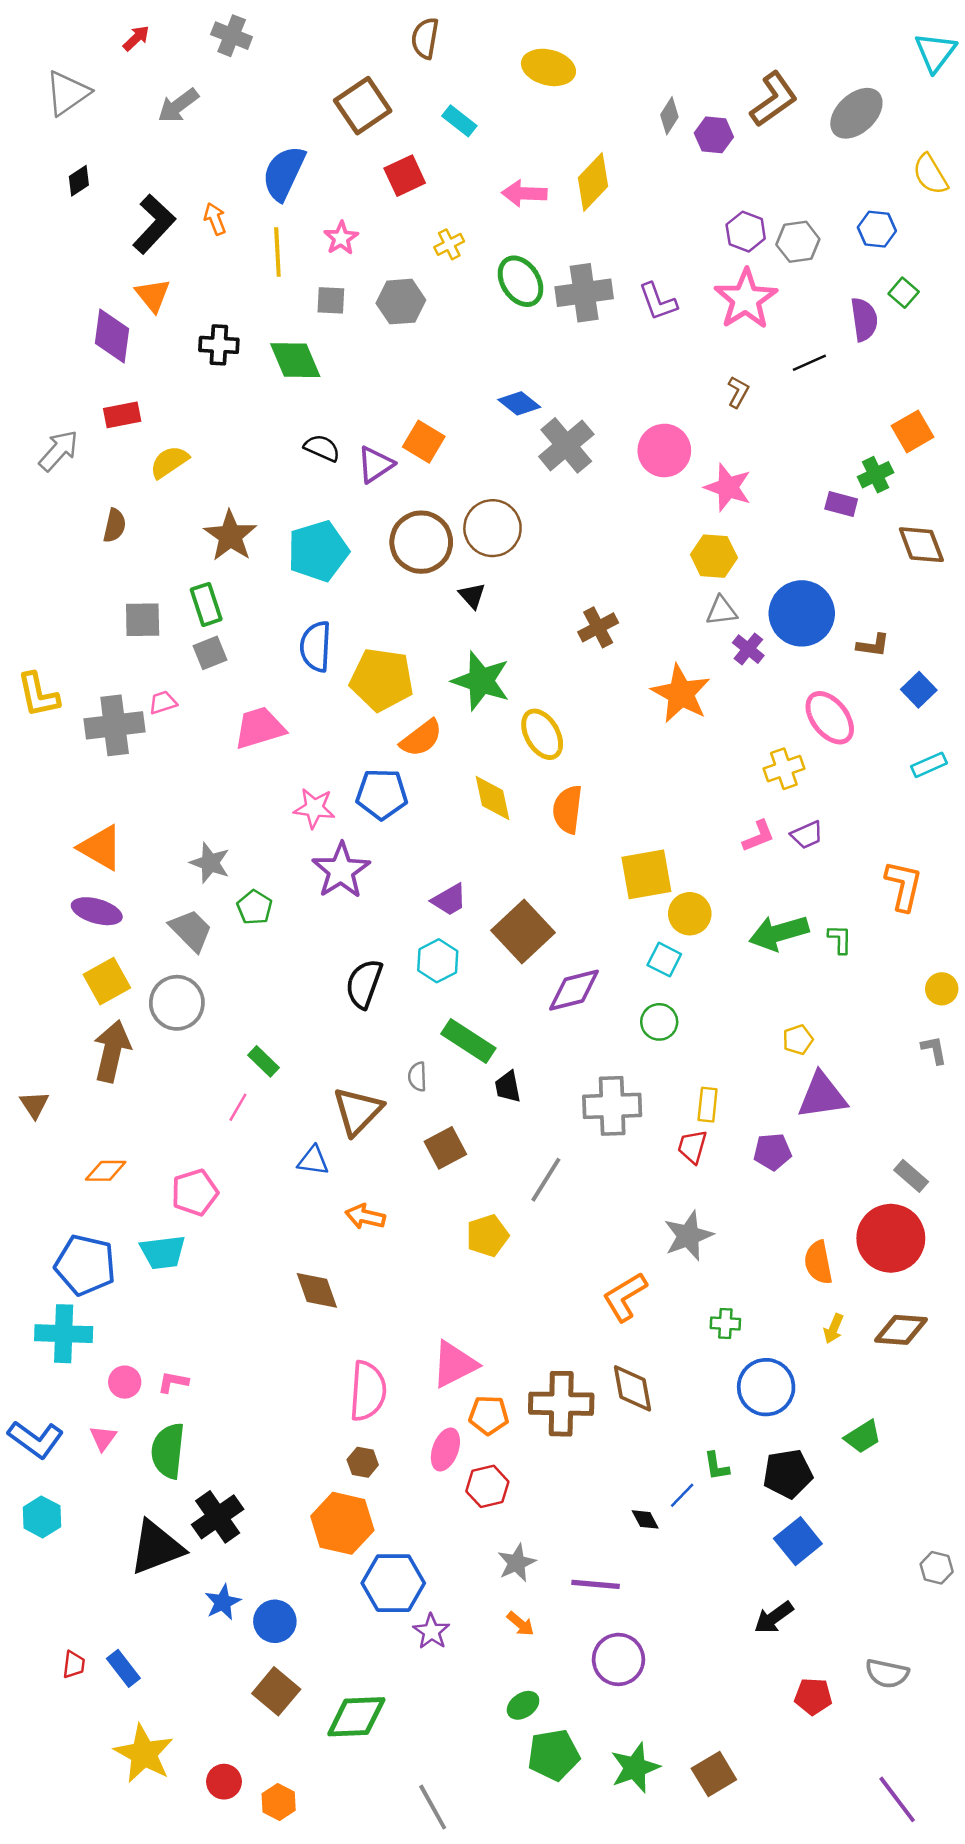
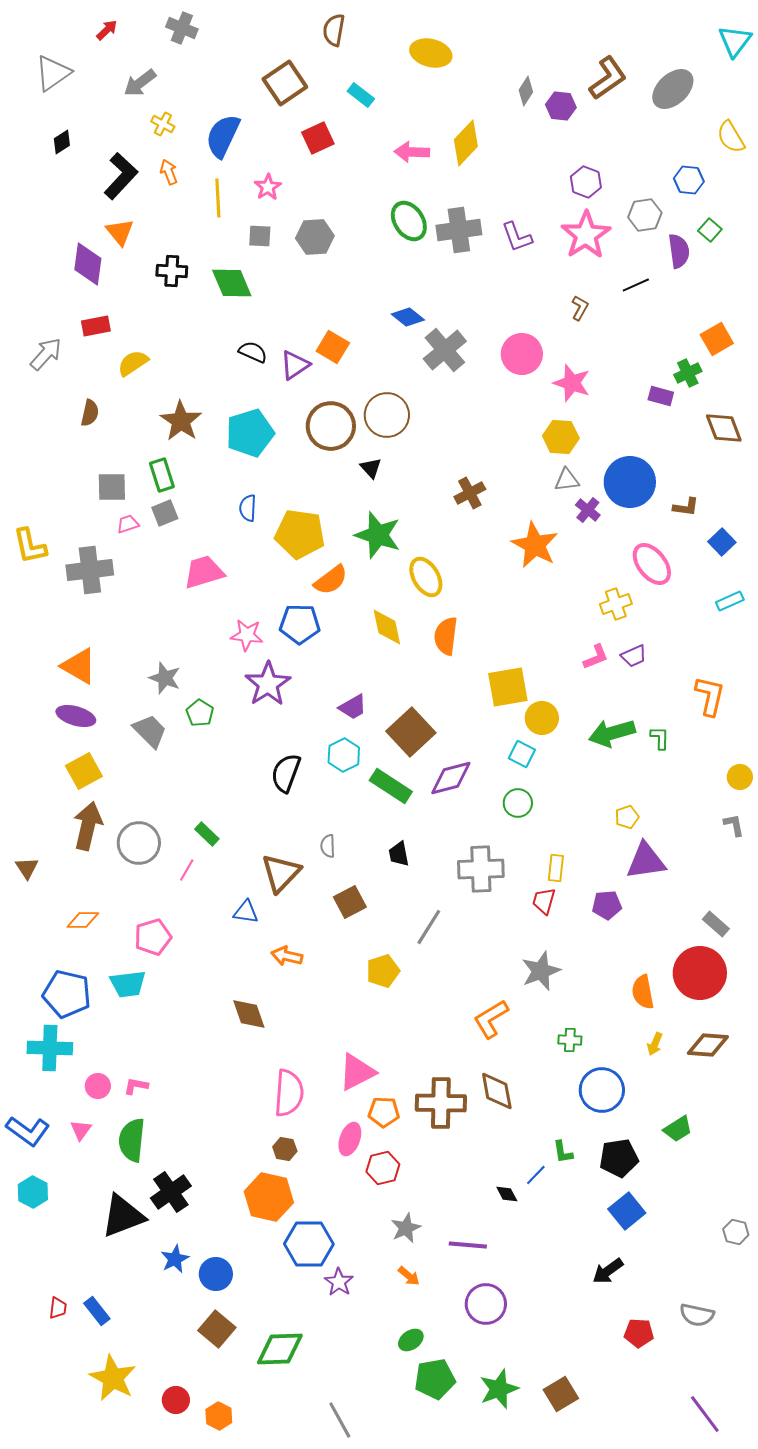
gray hexagon: (798, 242) -> (645, 215), moved
yellow cross: (449, 244) -> (163, 124), moved, turned -35
blue semicircle: (316, 646) -> (248, 508), size x0.7
pink trapezoid: (163, 702) -> (128, 524), moved
gray circle: (177, 1003) -> (139, 843), moved
green rectangle: (468, 1041) -> (391, 786), moved

